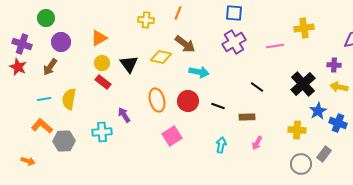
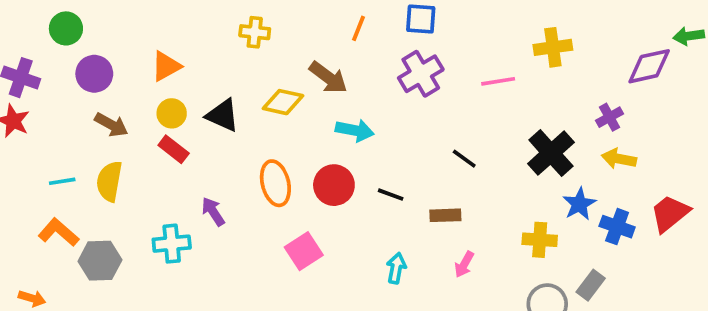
orange line: (178, 13) -> (358, 28), moved
black triangle: (129, 64) -> (223, 115), turned -30
purple cross: (334, 65) -> (610, 117), turned -32
brown arrow: (50, 67) -> (111, 125), moved, turned -96

